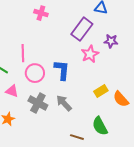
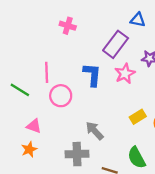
blue L-shape: (62, 70) -> (92, 75), moved
pink triangle: (12, 91) -> (34, 126), moved
gray cross: (38, 103) -> (77, 154), moved, turned -30

